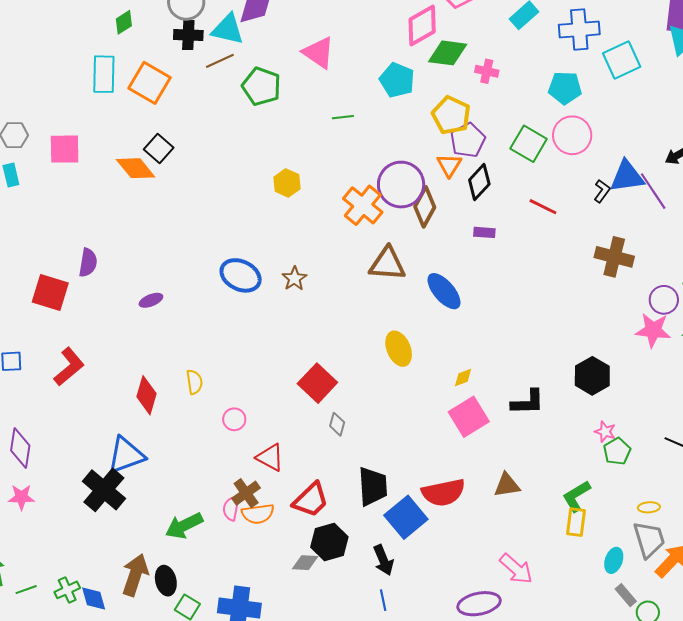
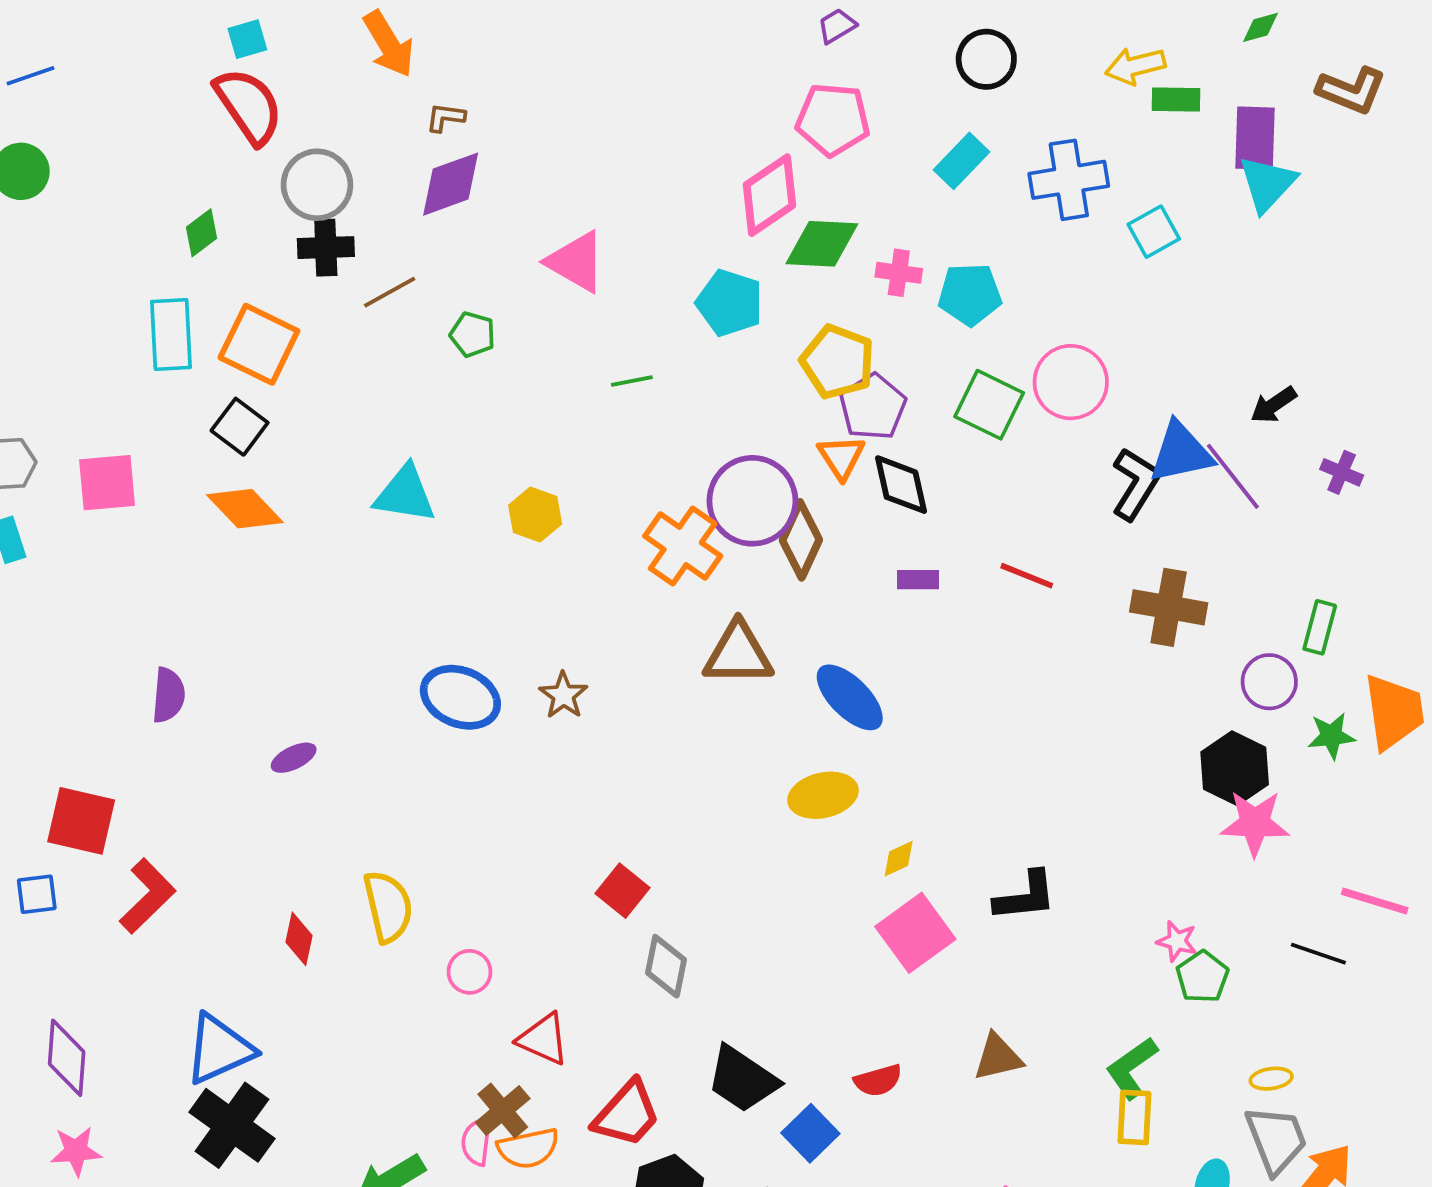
cyan triangle: (228, 29) -> (405, 494), moved
cyan square: (622, 60) -> (1154, 232), size x0.7
green pentagon: (261, 86) -> (473, 334), size x0.6
cyan pentagon: (565, 88) -> (970, 294), moved
black square: (159, 148) -> (240, 427), moved
black diamond: (479, 182) -> (901, 485), turned -51
black L-shape: (602, 191) -> (1136, 484), size x1.6
red line: (543, 207) -> (1027, 576), moved
red square: (50, 292) -> (81, 821), moved
pink star: (653, 330) -> (1255, 823), moved
yellow ellipse: (399, 349) -> (823, 795), moved, turned -76
black hexagon: (592, 376) -> (1235, 768), moved
yellow semicircle: (194, 382) -> (388, 907), size x1.5
red square: (317, 383) -> (623, 891), size x0.7
red diamond: (146, 395) -> (299, 939), size x0.7
gray diamond: (337, 424) -> (666, 966), size x1.4
blue triangle: (126, 455) -> (219, 1049), moved
black trapezoid: (373, 486) -> (743, 1079), turned 132
red semicircle: (443, 492) -> (878, 1080), size x0.6
blue square: (406, 517) -> (810, 1133), size x0.7

